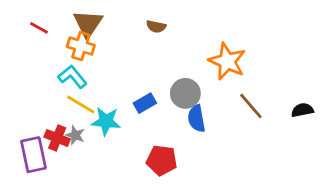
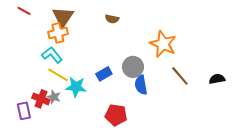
red line: (39, 28) -> (24, 11), moved
orange cross: (81, 46) -> (58, 33), turned -30
purple rectangle: (33, 155) -> (24, 111), size x0.7

